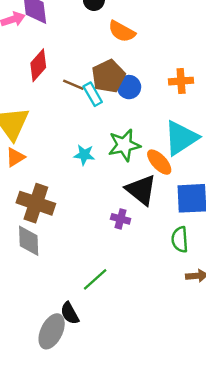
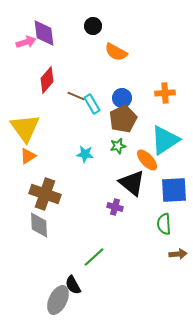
brown pentagon: (108, 76) -> (123, 119), moved
green star: (124, 145) -> (118, 146), size x0.6

